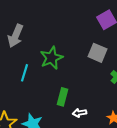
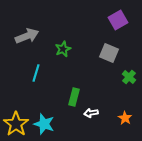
gray arrow: (15, 36) -> (27, 36), turned -135
green star: (51, 58) -> (63, 49), moved, size x0.7

